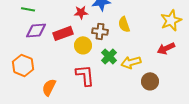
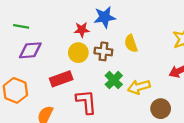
red rectangle: (63, 33) -> (61, 79), moved
yellow circle: (83, 45) -> (78, 53), moved

